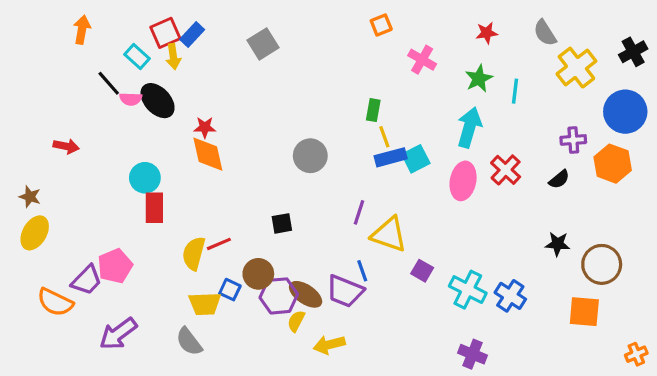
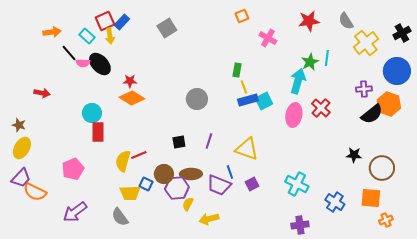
orange arrow: (82, 30) -> (52, 32), moved, turned 72
red star: (487, 33) -> (309, 21), size x1.5
green star: (479, 79) -> (310, 62), moved
orange diamond: (208, 154) -> (132, 98), turned -45
black semicircle: (559, 179) -> (372, 114), moved, size x1.6
purple line: (359, 212) -> (209, 141), moved
purple square: (422, 271) -> (252, 184), moved, turned 32
purple trapezoid: (87, 280) -> (21, 178), moved
brown ellipse: (306, 294) -> (191, 174), moved, turned -35
blue cross: (510, 296) -> (335, 202), moved
purple cross: (473, 354) -> (300, 225), turned -30
orange cross: (636, 354) -> (386, 220), moved

